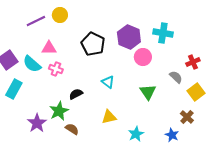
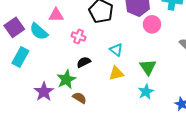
pink cross: (56, 69) -> (79, 37), moved
green triangle: (148, 92) -> (148, 67), moved
yellow triangle: (109, 117) -> (116, 73), moved
cyan star: (136, 134) -> (146, 92), moved

